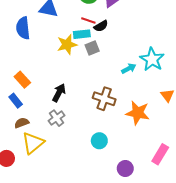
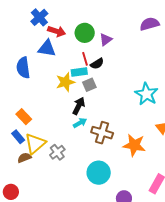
red line: (88, 21) -> (85, 59), turned 56
cyan arrow: (129, 69) -> (80, 123), moved
black arrow: (59, 93) -> (79, 106), moved
cyan circle: (99, 141) -> (99, 173), size x1.5
yellow triangle: (33, 143) -> (35, 144), moved

